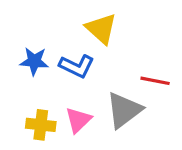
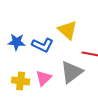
yellow triangle: (101, 29) -> (68, 30), moved

